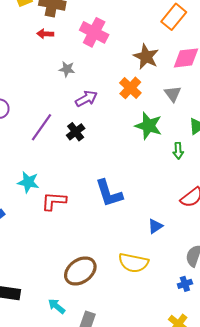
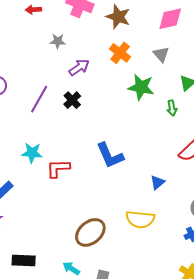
brown star: (146, 57) -> (118, 17), moved

